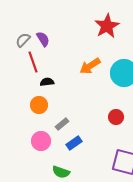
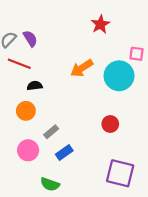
red star: (107, 26) -> (100, 24), size x0.7
red line: (33, 62) -> (19, 64), turned -50

